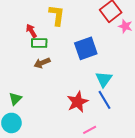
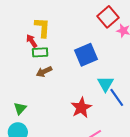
yellow L-shape: (57, 15) -> (42, 27), moved
blue line: (104, 100) -> (117, 97), moved

